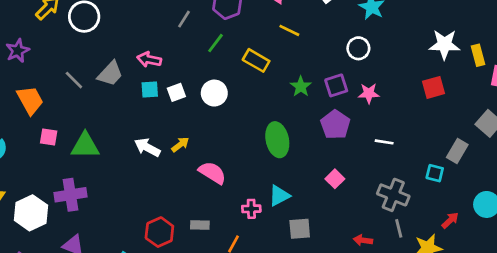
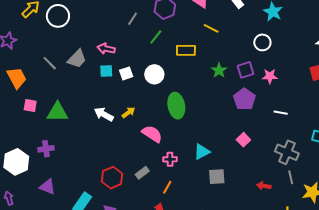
yellow rectangle: (256, 60) -> (186, 50), turned -30
green ellipse: (277, 140) -> (176, 106), moved
purple cross: (71, 195) -> (46, 149), size x0.7
pink cross: (251, 209) -> (170, 159), moved
gray rectangle: (200, 225) -> (142, 173), turned -40

